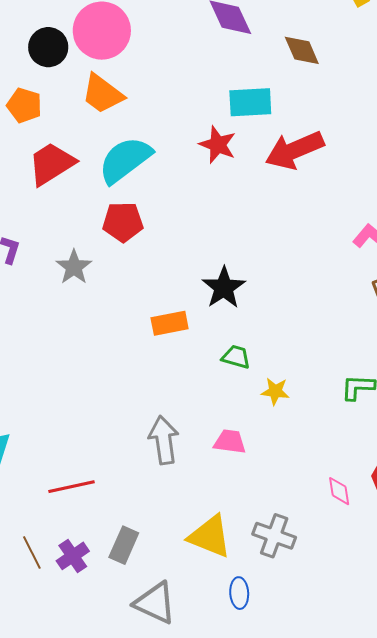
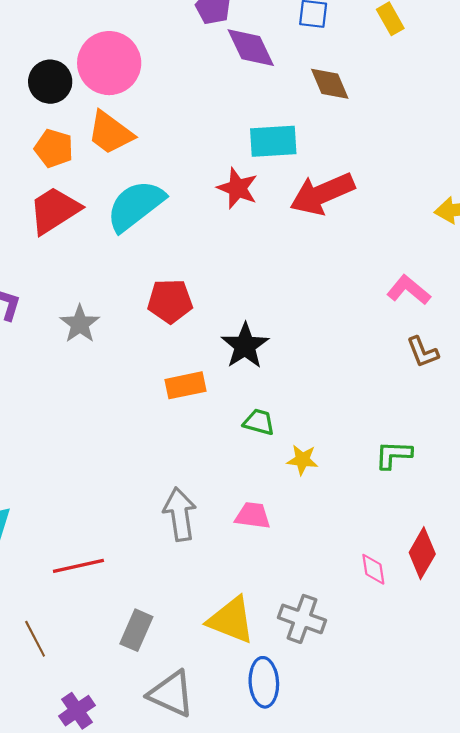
orange pentagon: (24, 105) -> (54, 148), moved
red pentagon: (123, 222) -> (170, 301), moved
purple cross: (73, 556) -> (77, 711), moved
blue ellipse: (239, 593) -> (264, 682), size x1.4

